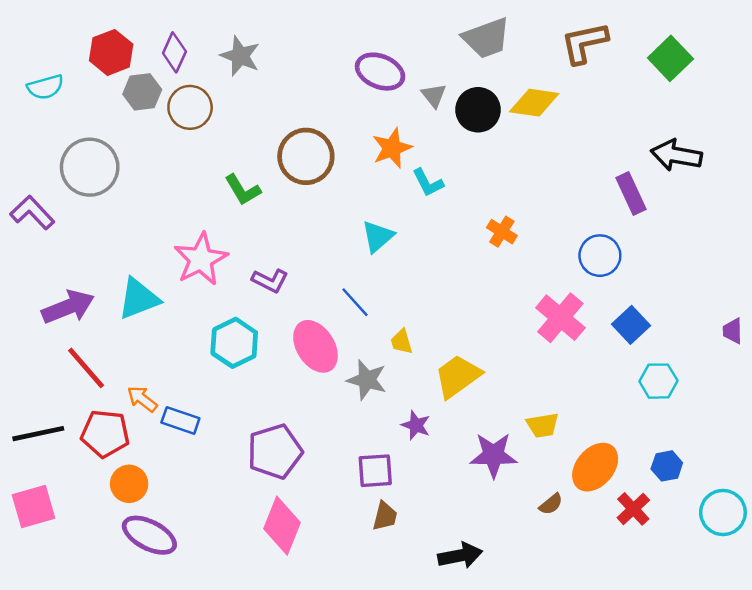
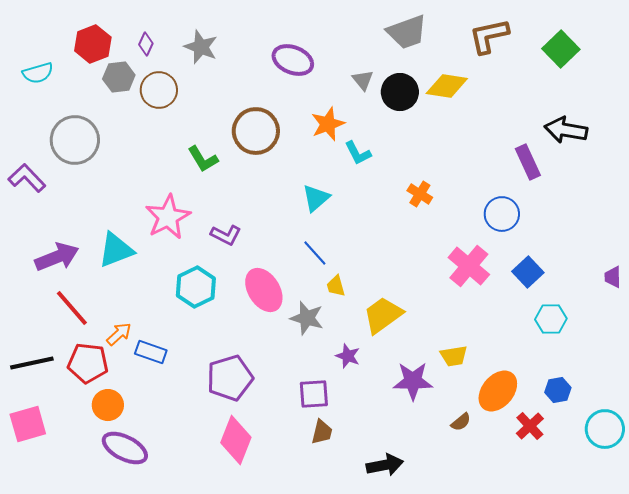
purple diamond: (174, 52) -> (146, 44), size x0.7
purple ellipse: (380, 72) -> (293, 60), moved
blue line: (355, 302) -> (315, 253), moved
orange arrow: (142, 399) -> (119, 334), turned 100

